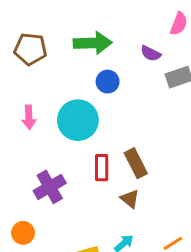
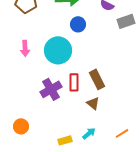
purple cross: (50, 187) -> (51, 89), moved

